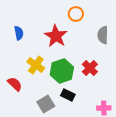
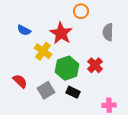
blue semicircle: (19, 33) -> (24, 30), turned 128
yellow cross: (36, 65) -> (43, 51), moved
gray square: (46, 104) -> (46, 90), moved

